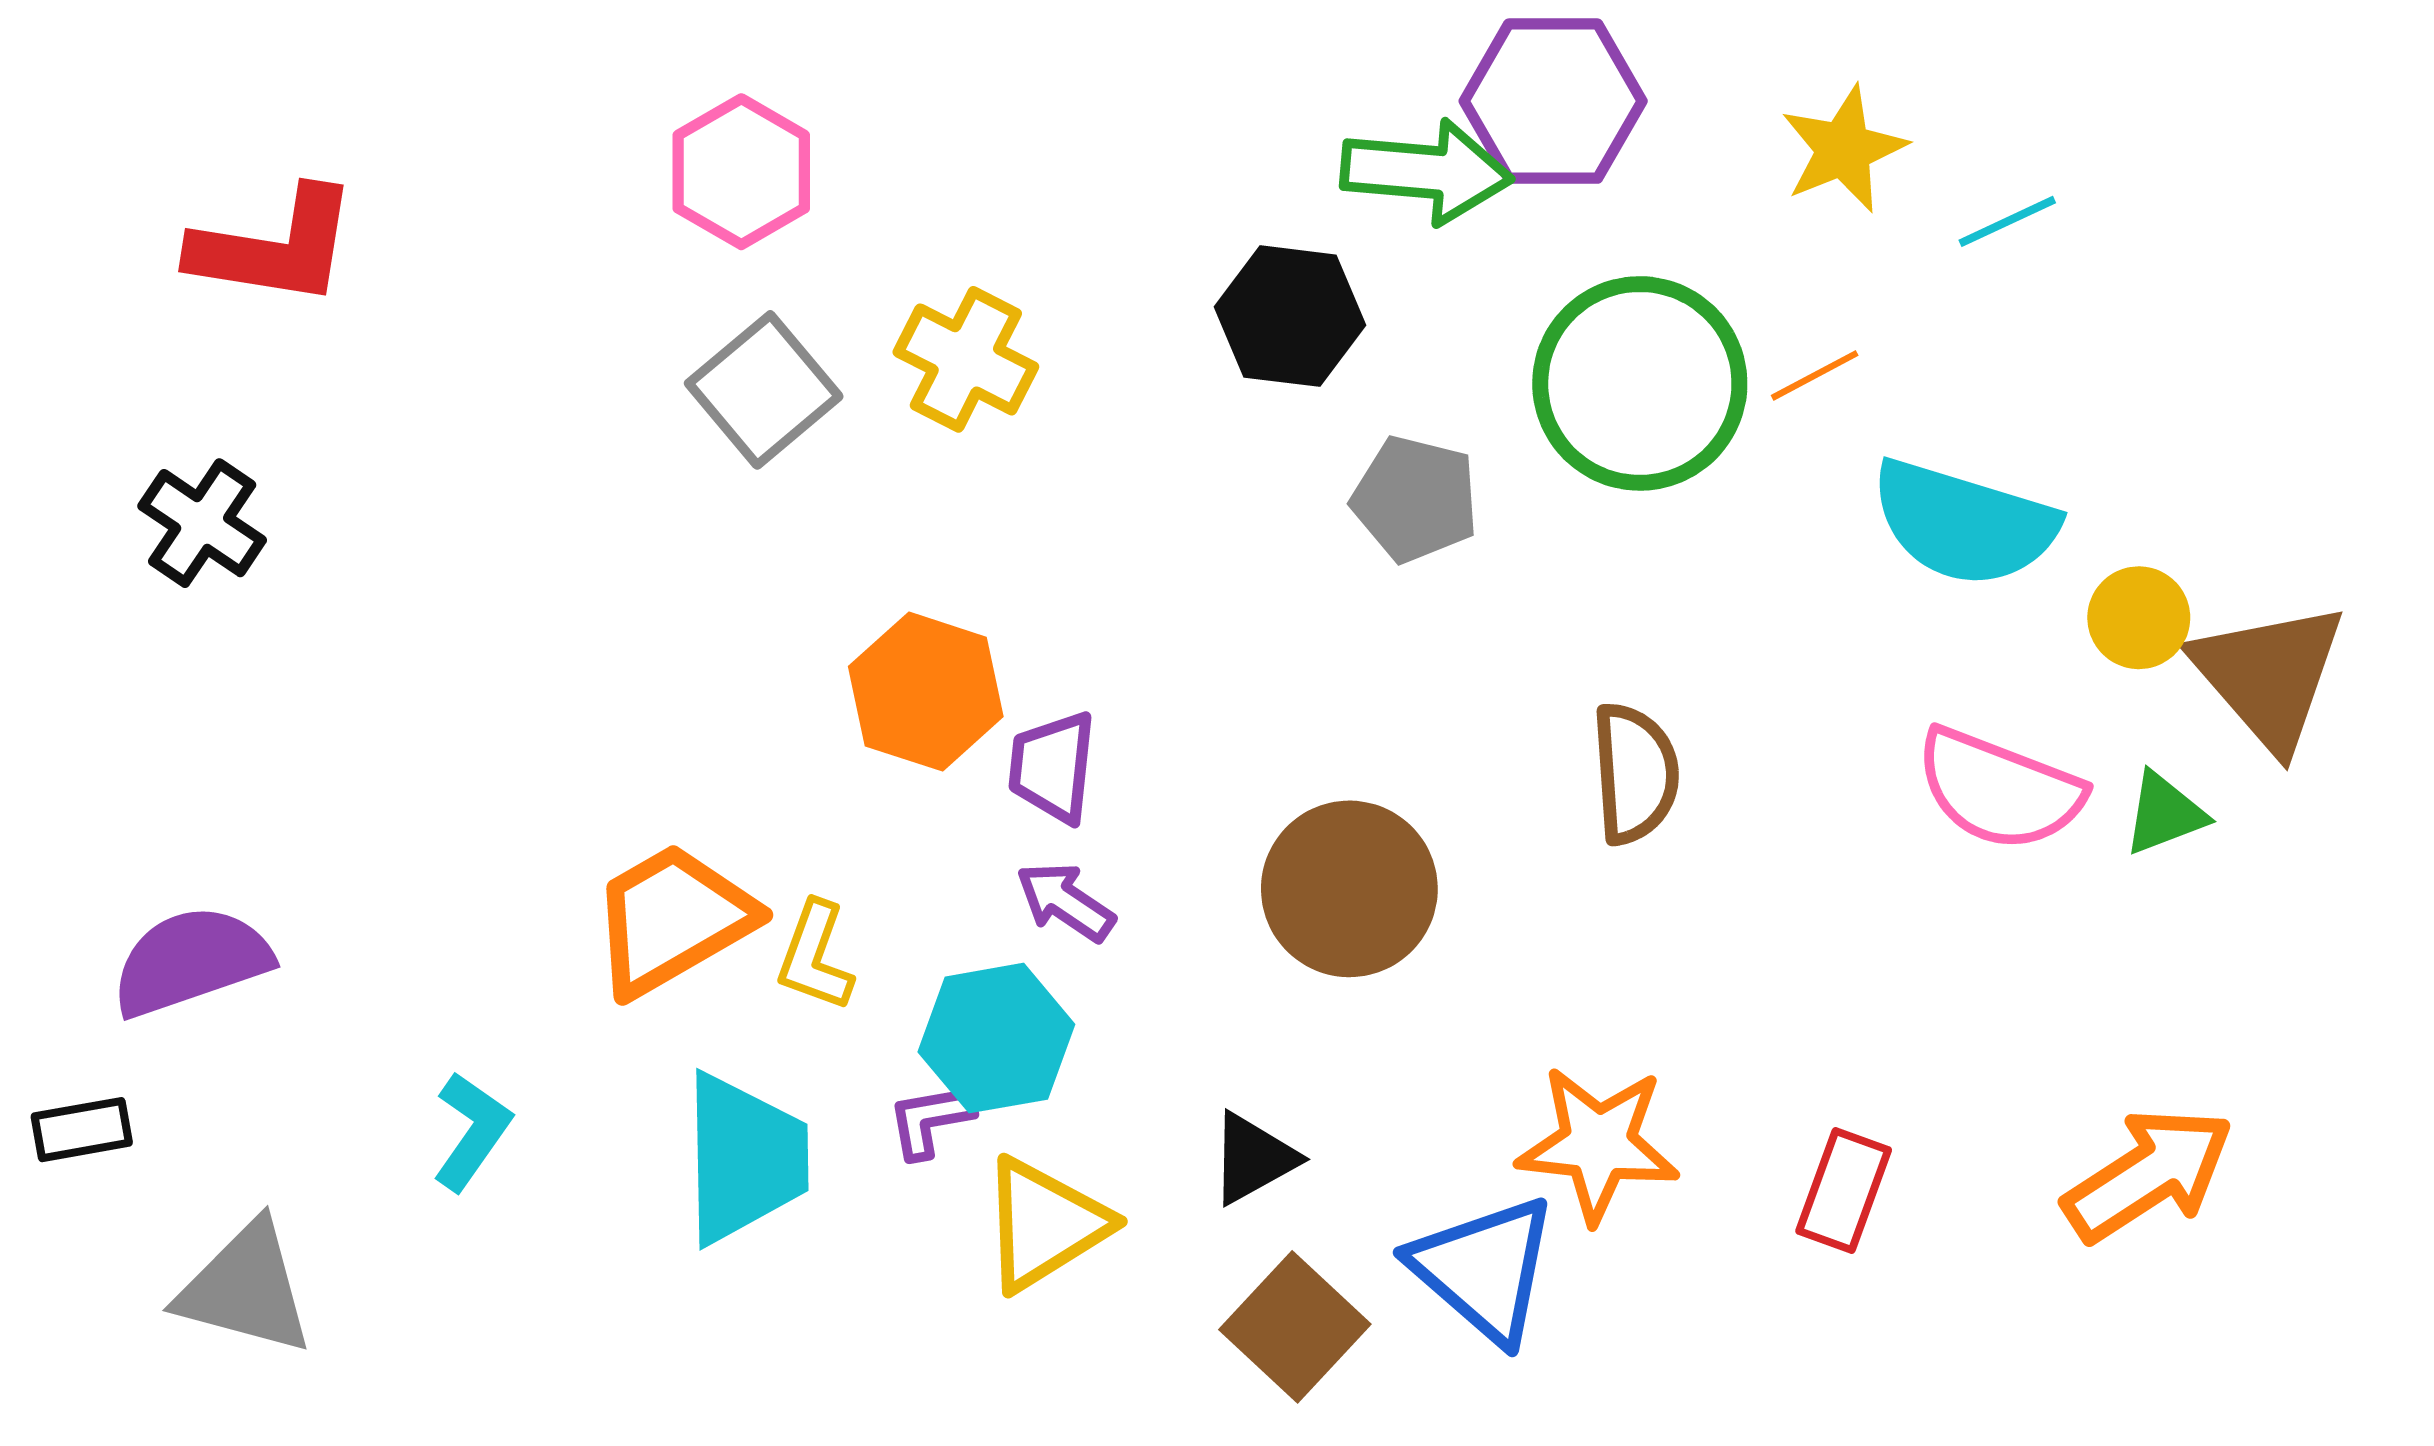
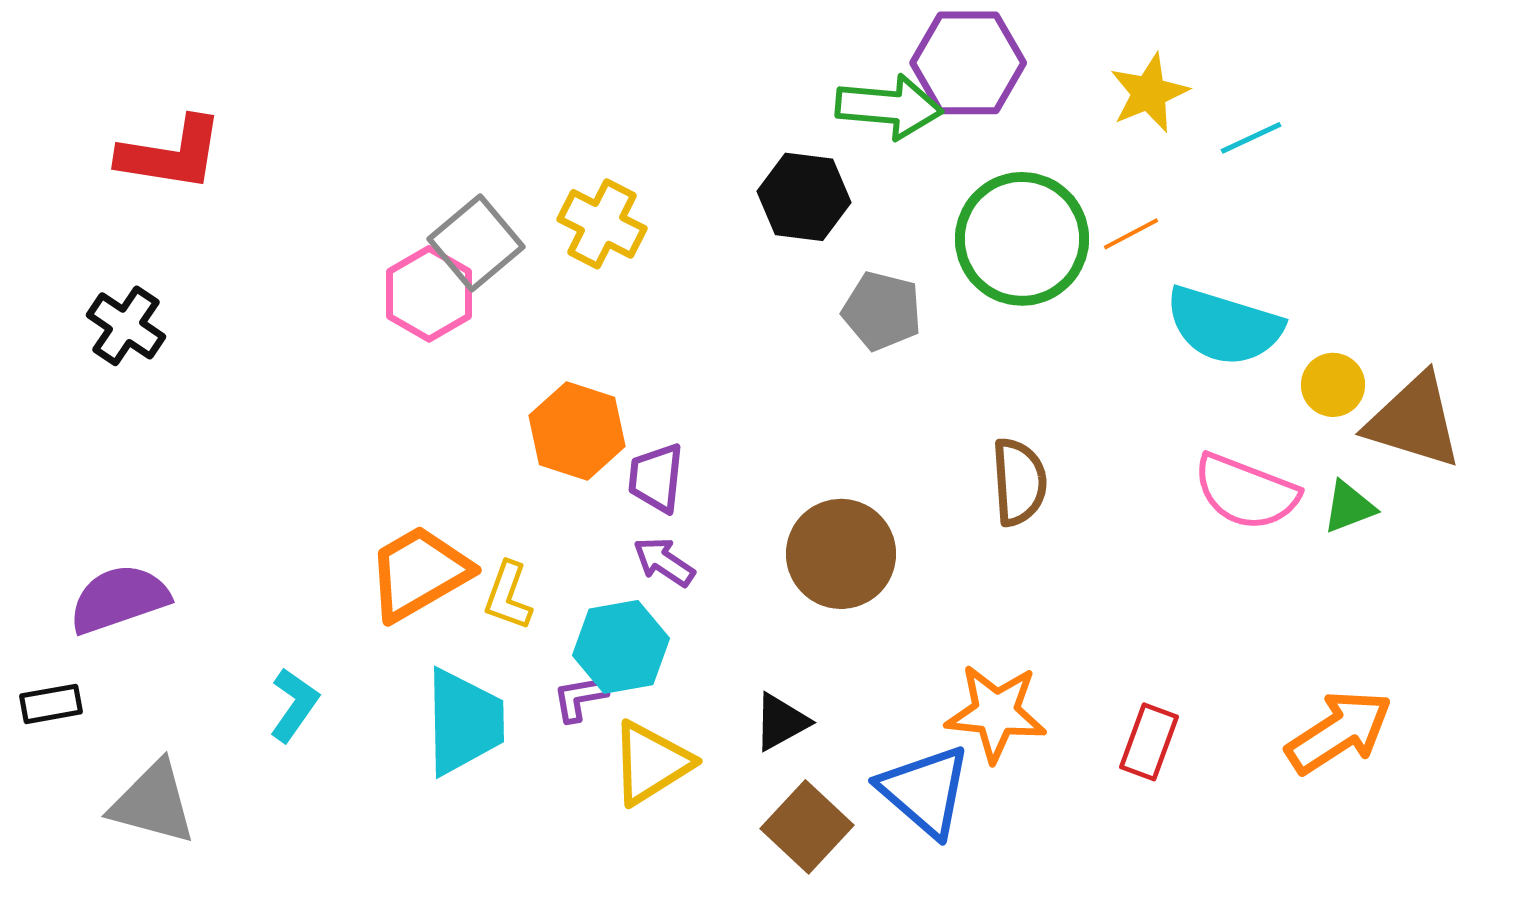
pink hexagon: (741, 172) -> (429, 294), moved
brown triangle: (2269, 675) -> (1414, 421), turned -32

